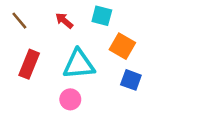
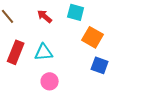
cyan triangle: (79, 64) -> (44, 52), moved, size x0.7

